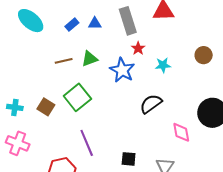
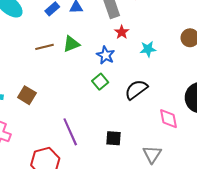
blue star: (122, 70) -> (106, 55), size x0.7
green square: (77, 97) -> (100, 82), moved, size x0.6
black square: (129, 159) -> (113, 138), moved

